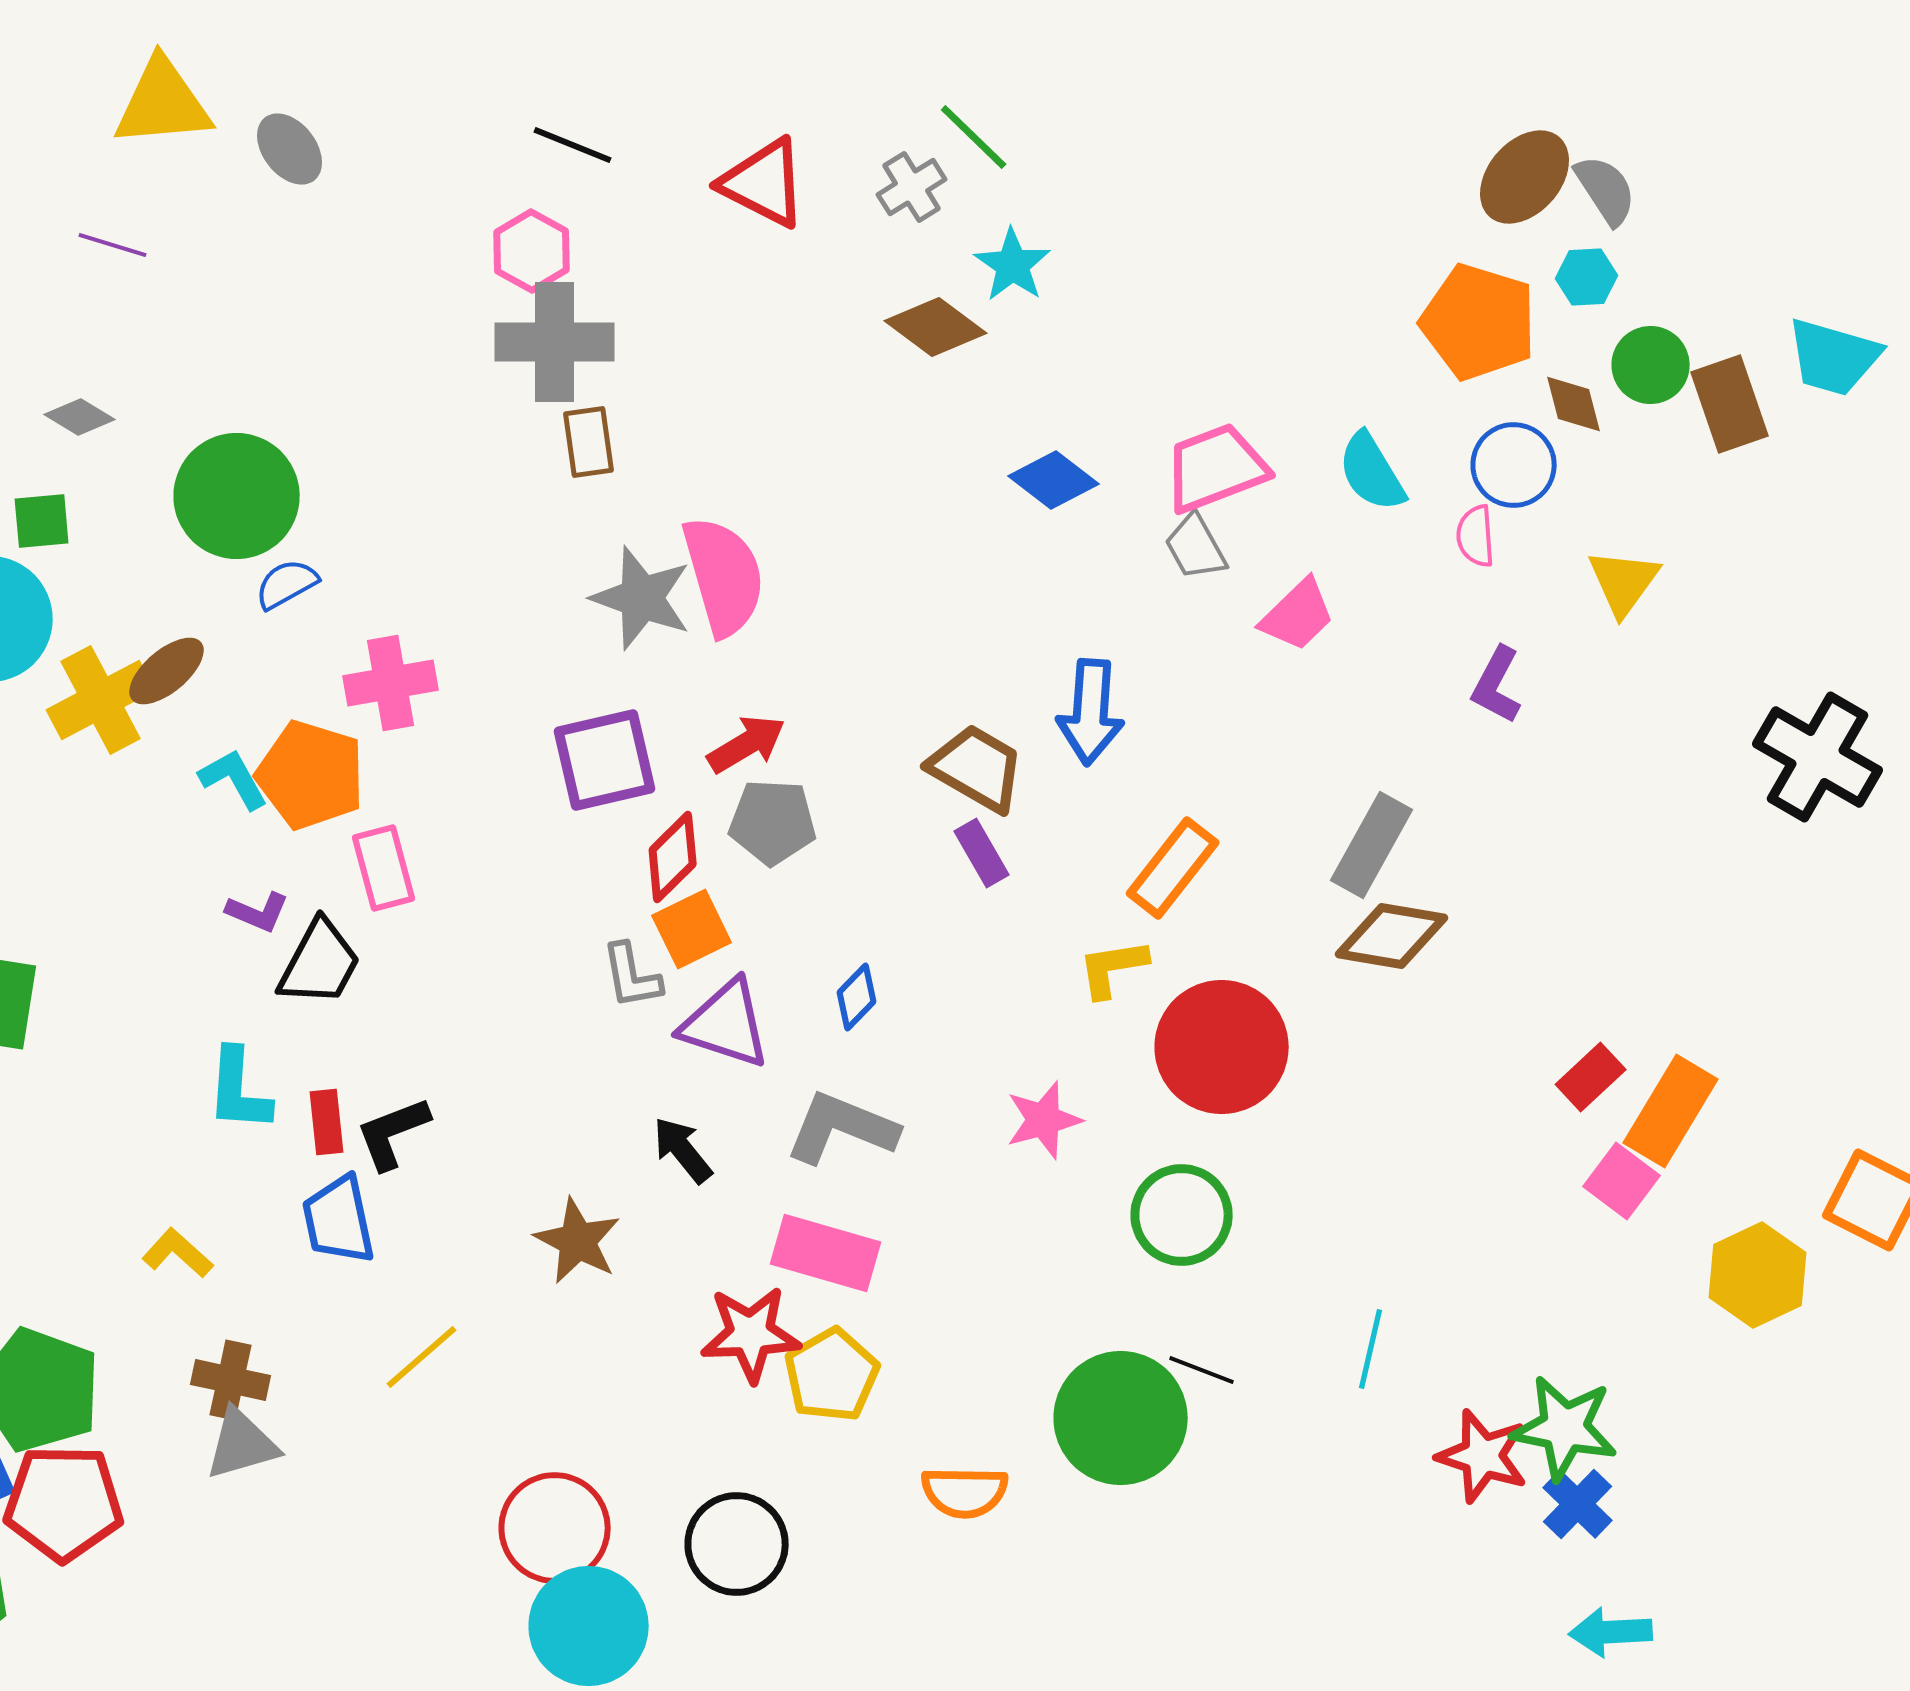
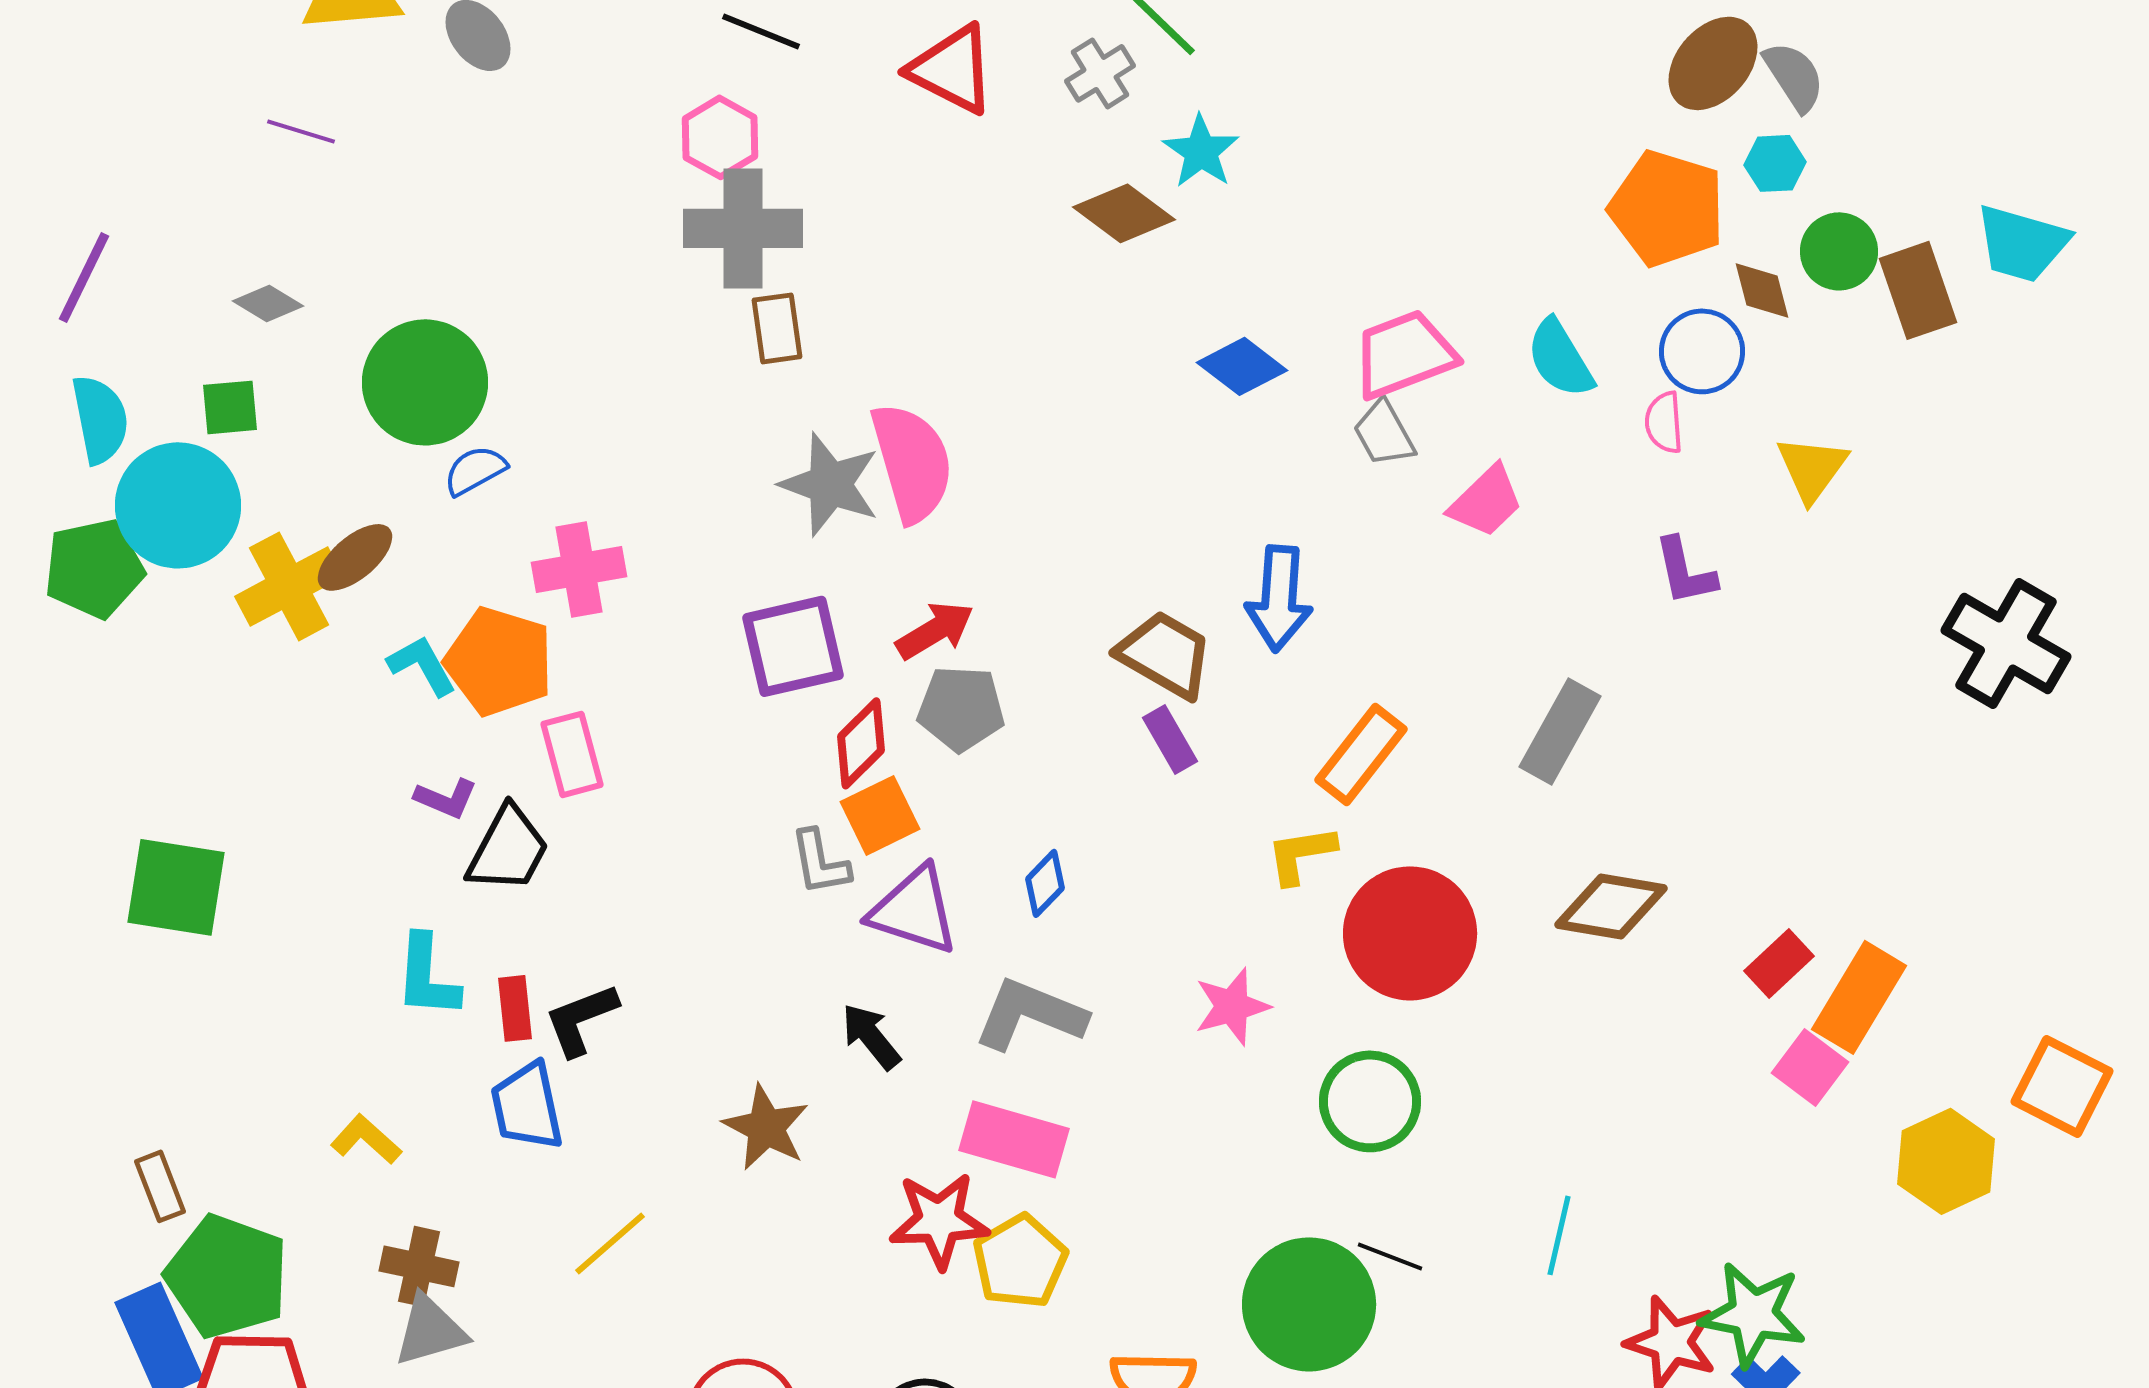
purple L-shape: (1497, 685) -> (1685, 571), turned -40
brown diamond: (1392, 936) -> (1611, 906), moved

